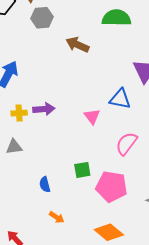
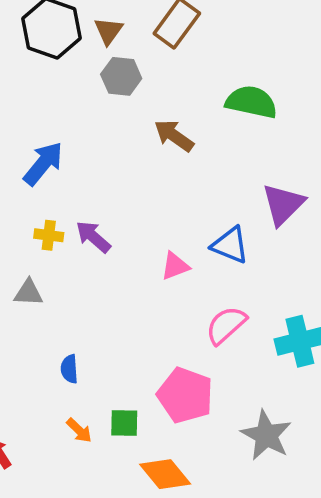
purple arrow: (44, 109) -> (93, 237), turned -145
pink triangle: (92, 116) -> (175, 266), turned 36
green square: (82, 170) -> (124, 423), moved

